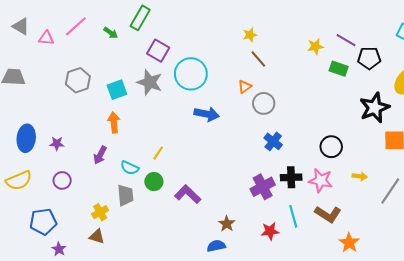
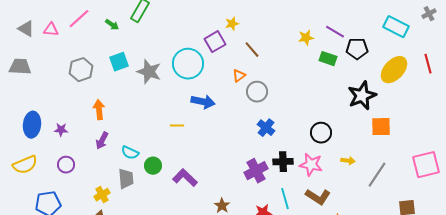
gray triangle: (21, 26) -> (26, 29), moved
yellow star: (250, 35) -> (232, 24), moved
purple square: (158, 51) -> (215, 42), moved, turned 30
cyan square: (117, 90) -> (119, 62), moved
orange arrow: (114, 122) -> (99, 110), moved
yellow line: (158, 153) -> (177, 126), moved, turned 56

